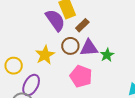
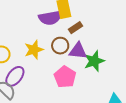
purple semicircle: (55, 20) -> (50, 18), turned 105
green star: (107, 55) -> (94, 61), size x1.5

